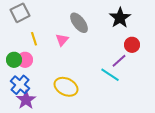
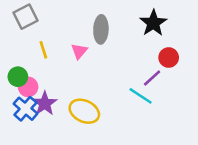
gray ellipse: (79, 23) -> (101, 29), turned 40
pink circle: (25, 60) -> (28, 87), moved
purple star: (26, 100) -> (45, 104), moved

